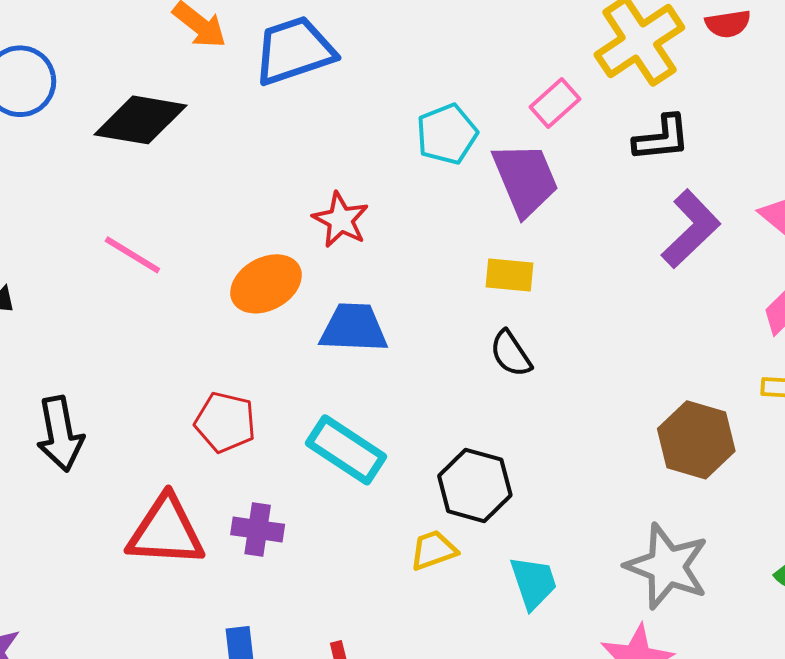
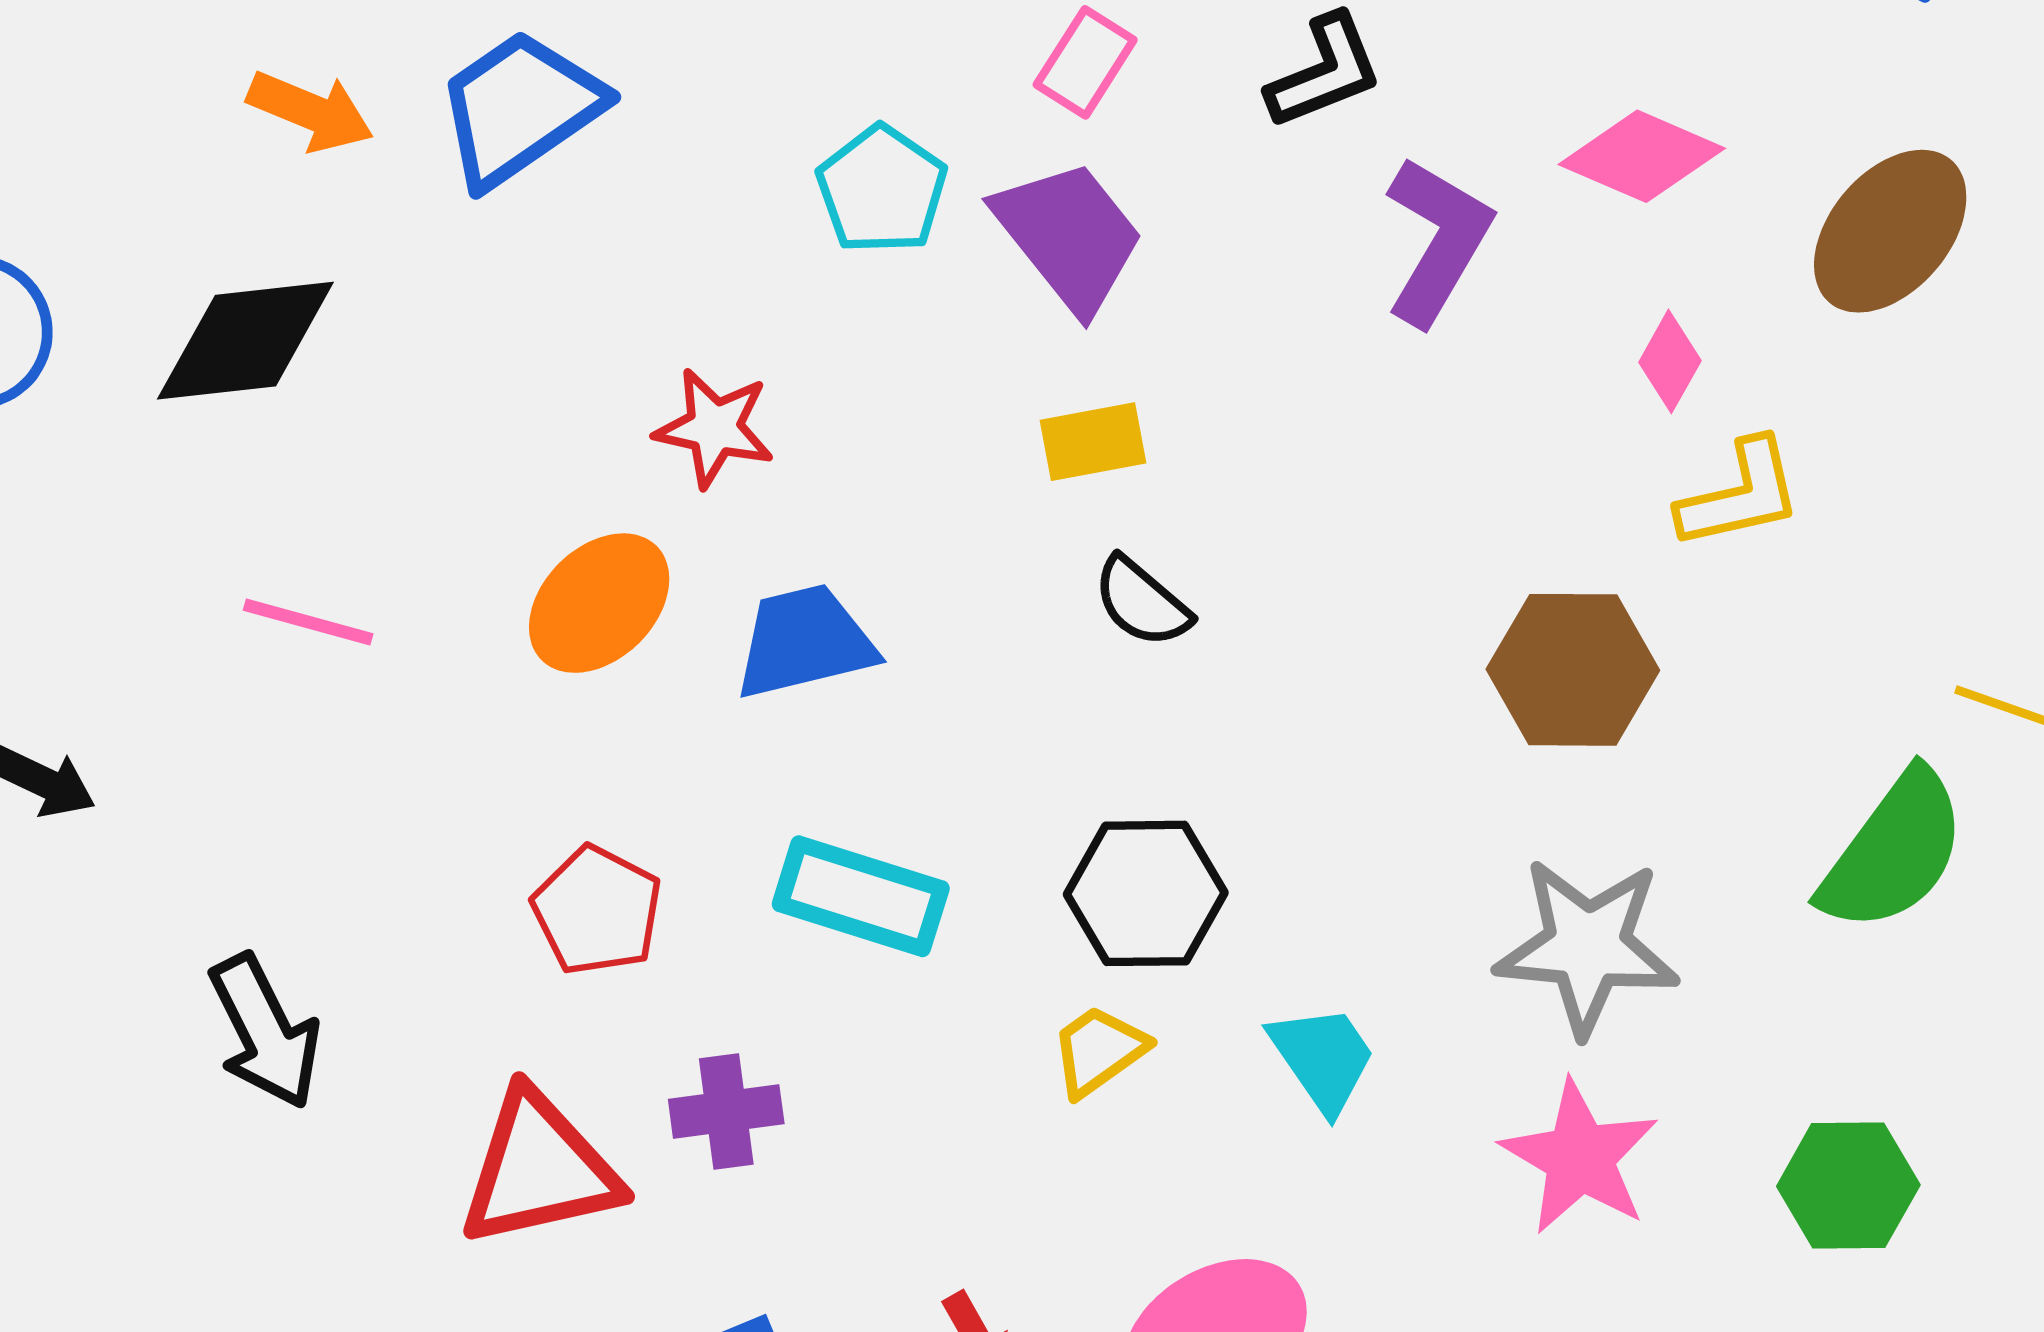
red pentagon: (225, 422) -> (597, 911), turned 30

